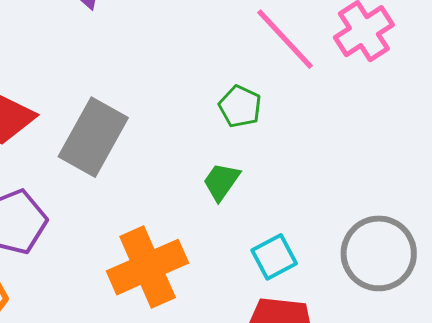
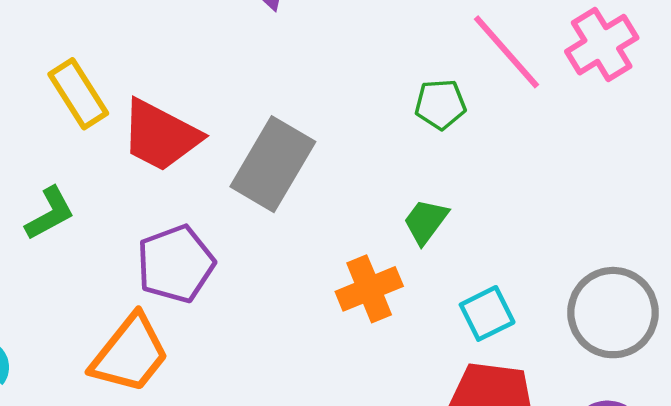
green pentagon: (240, 106) -> (440, 104), moved, turned -30
orange cross: (148, 267) -> (369, 289), moved, size x0.7

